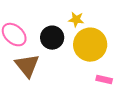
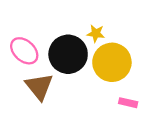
black circle: (52, 38) -> (68, 54), size x1.4

